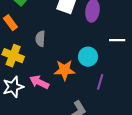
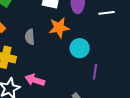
white line: (117, 40) -> (106, 13), moved
orange star: (65, 70) -> (59, 28), moved

